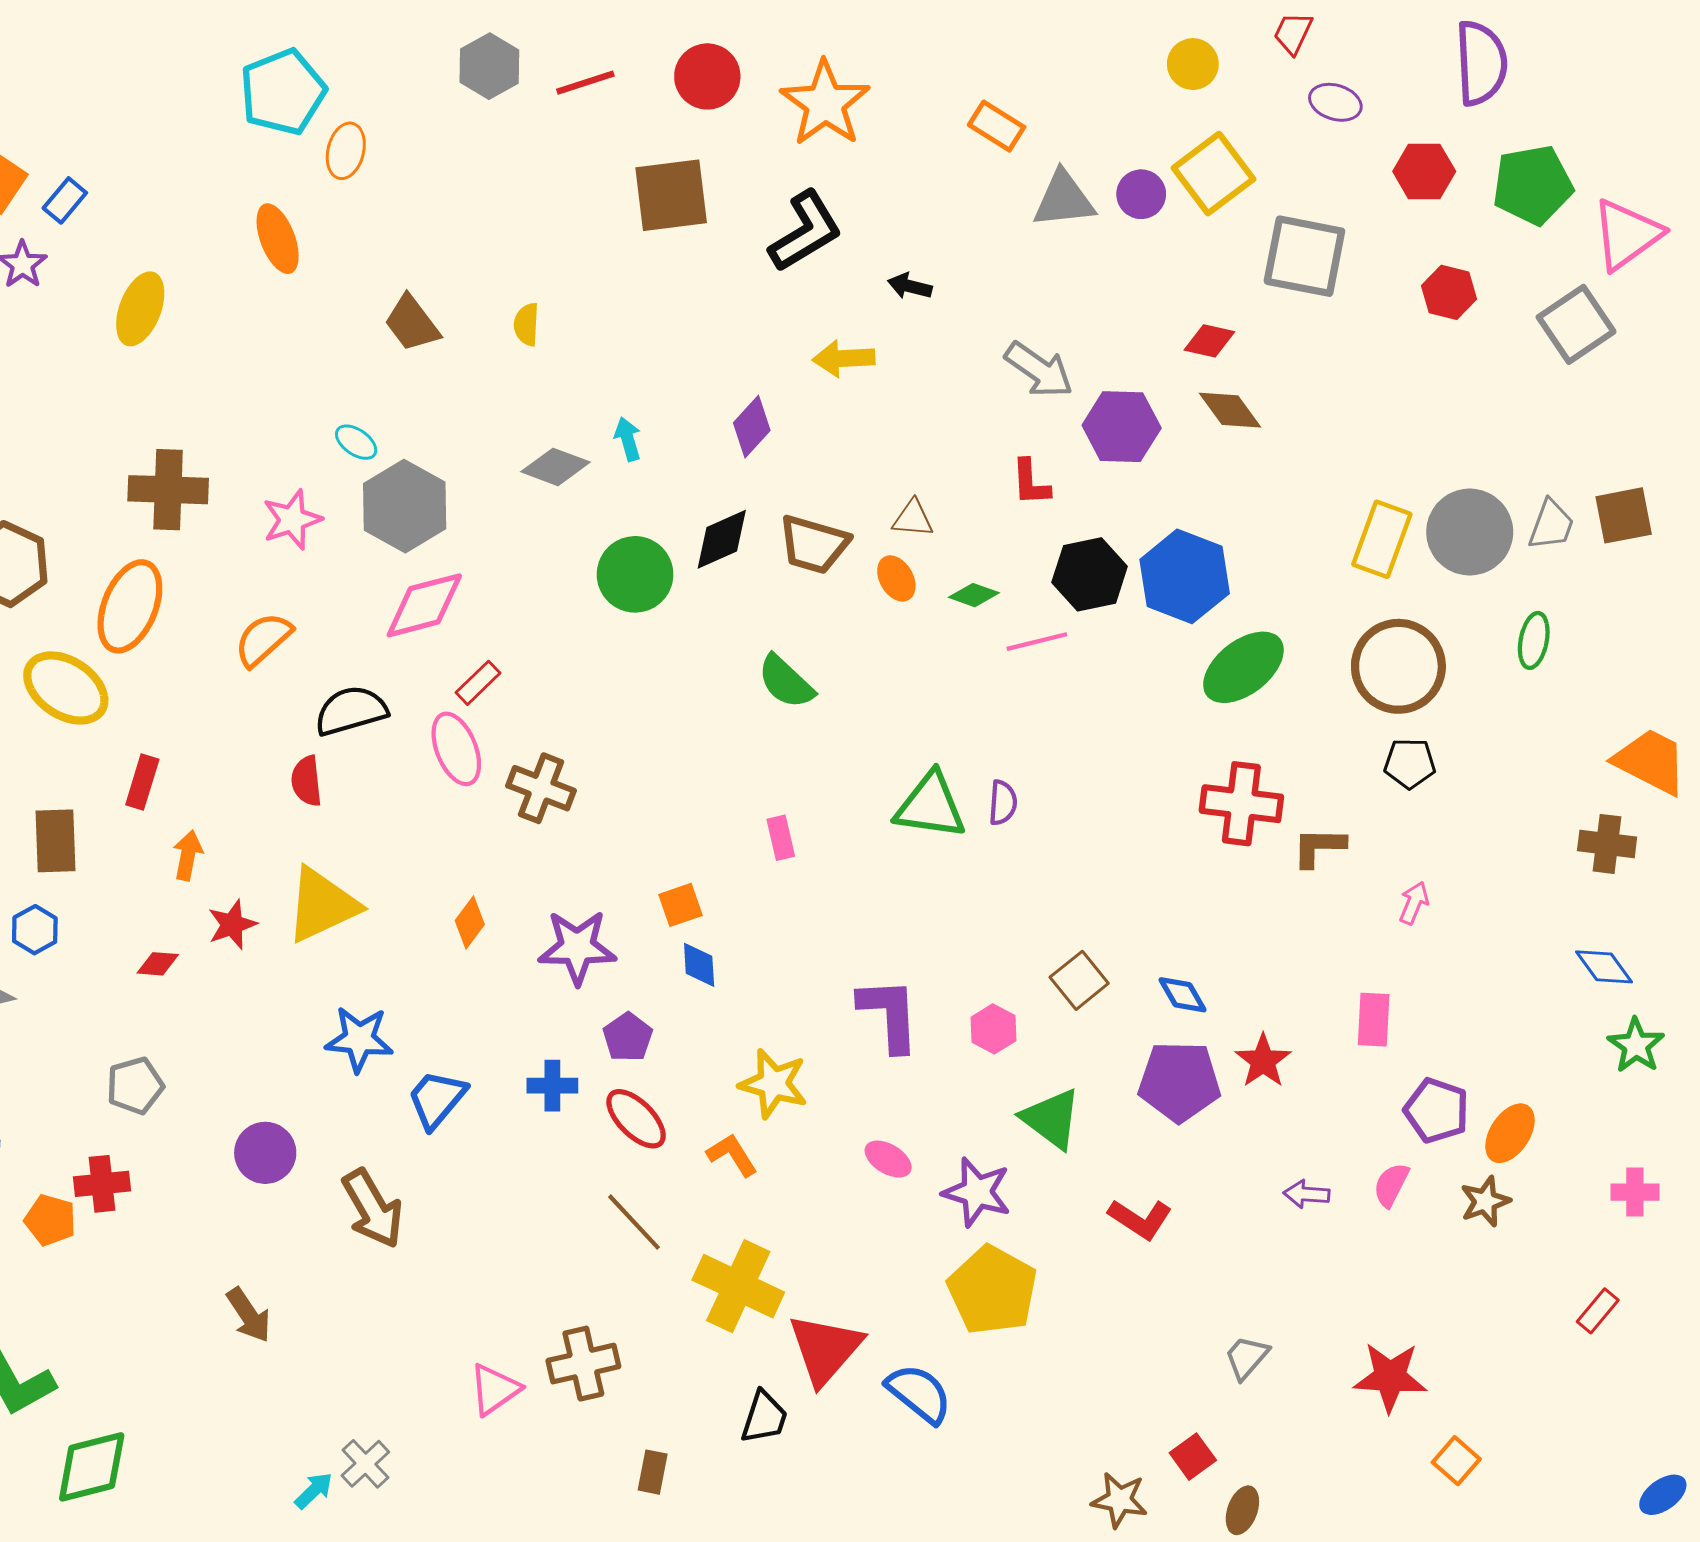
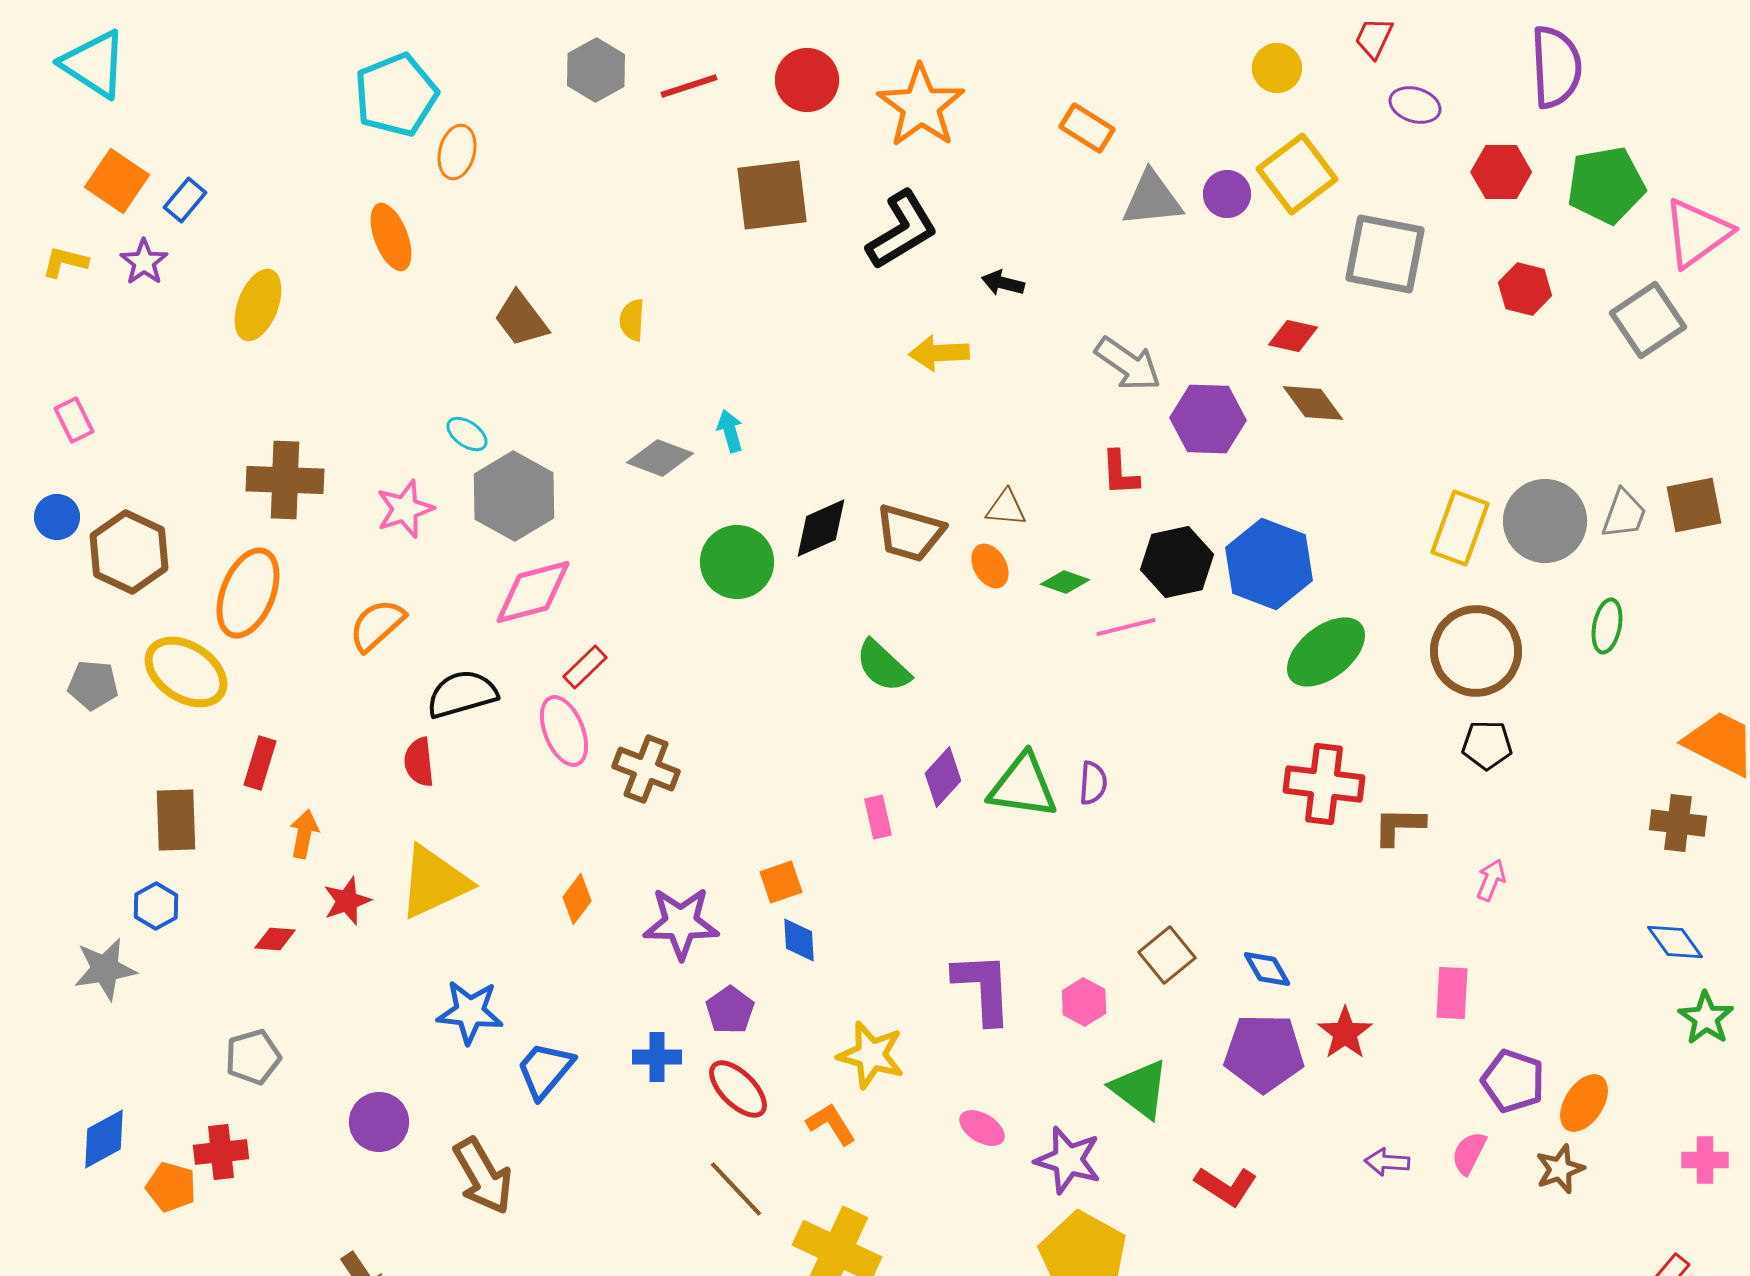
purple diamond: (752, 427) -> (943, 777), moved

